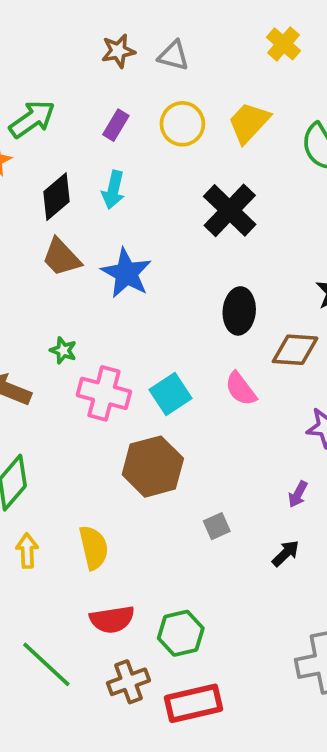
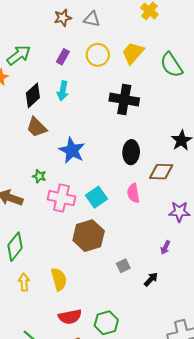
black cross: (230, 210) -> (124, 99), turned -32
blue star: (126, 273) -> (72, 150), moved
pink semicircle: (241, 389) -> (133, 193), turned 30
black arrow: (286, 553) -> (151, 279), moved

